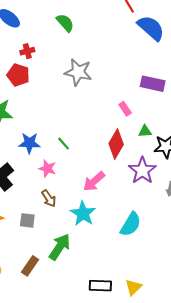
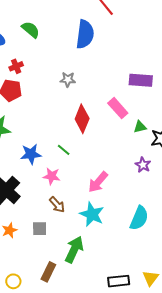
green semicircle: (65, 23) -> (31, 30), moved
blue semicircle: (151, 28) -> (85, 34), moved, turned 64
gray star: (78, 72) -> (68, 79), size x0.6
pink rectangle: (125, 109) -> (118, 108), size x1.5
red diamond: (116, 144) -> (82, 119), moved
purple star: (142, 170) -> (143, 165), size x0.6

